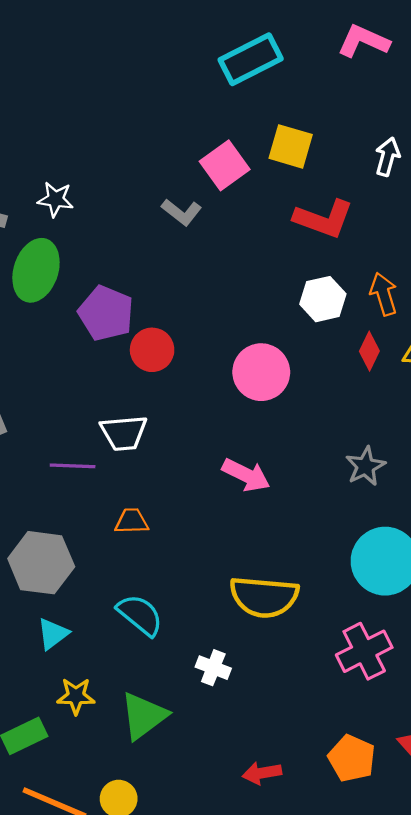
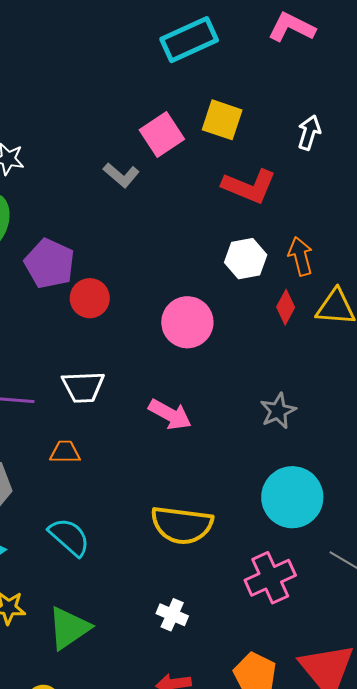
white trapezoid: (124, 433) -> (83, 387), moved
white cross: (213, 668) -> (172, 615), moved

